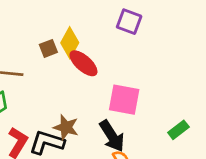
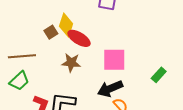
brown star: (66, 127) -> (71, 63), moved
black arrow: (112, 136) -> (110, 89), turned 110

